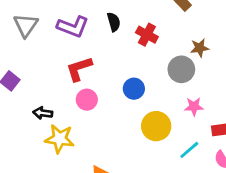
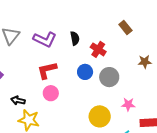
brown star: (200, 48) -> (145, 62), moved
gray circle: (181, 69) -> (109, 77), moved
blue circle: (134, 89) -> (85, 72), moved

